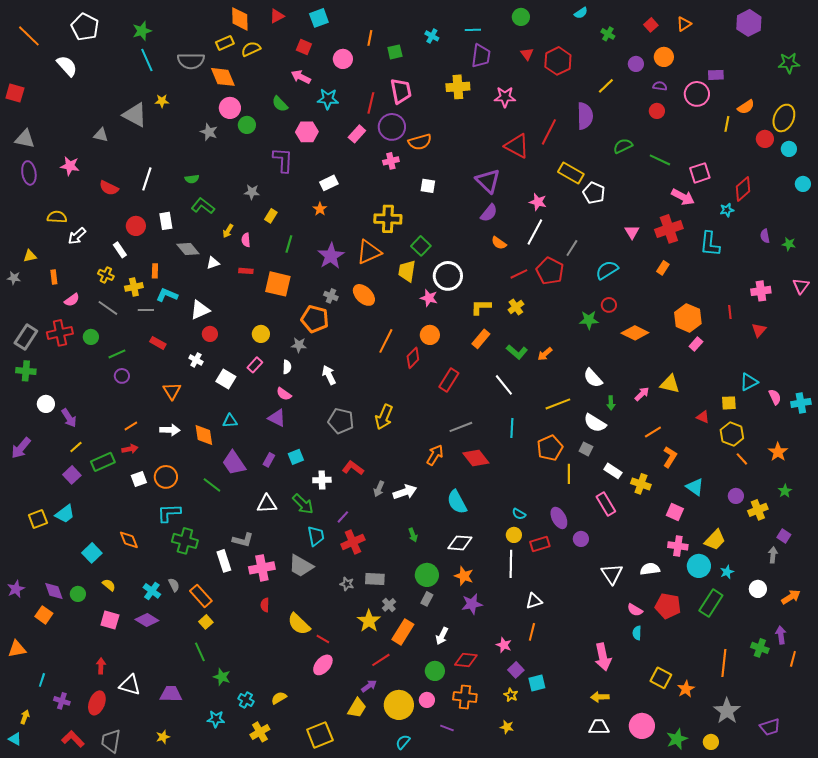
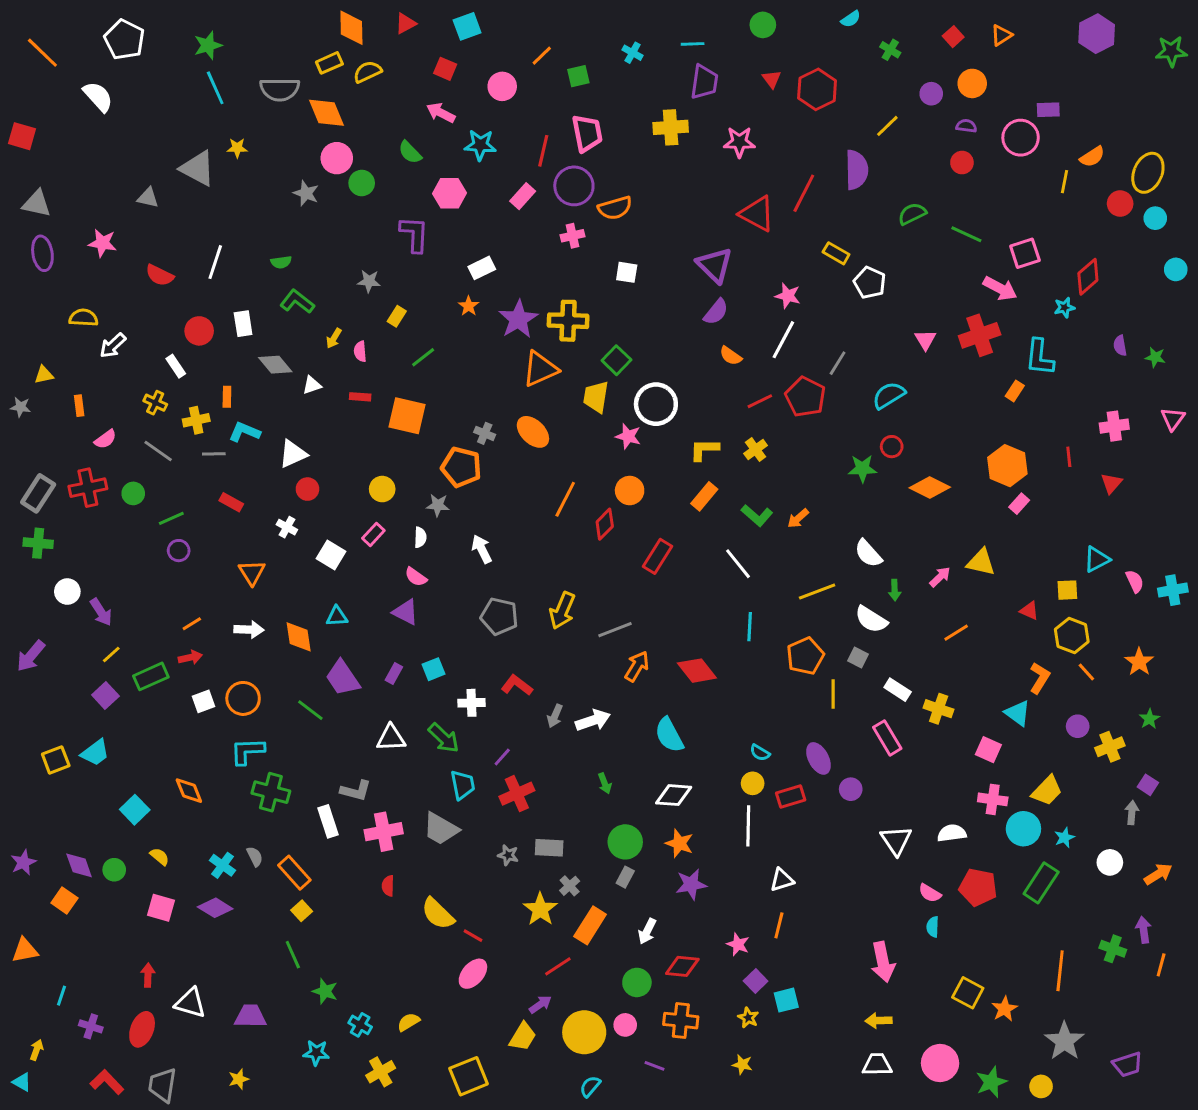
orange line: (370, 38) -> (542, 56), turned 35
green star: (789, 63) -> (1171, 51), moved
yellow rectangle: (571, 173) -> (836, 253), size x0.7
green line: (289, 244) -> (423, 357), turned 36
purple star: (331, 256) -> (518, 319), moved
orange rectangle: (663, 268) -> (1015, 391), moved
gray line: (461, 427) -> (615, 630), moved
orange L-shape: (670, 457) -> (1040, 678), moved

